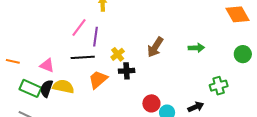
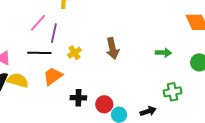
brown arrow: (155, 47) -> (113, 48), turned -50
green arrow: (196, 48) -> (163, 53), moved
black cross: (127, 71) -> (78, 98), moved

